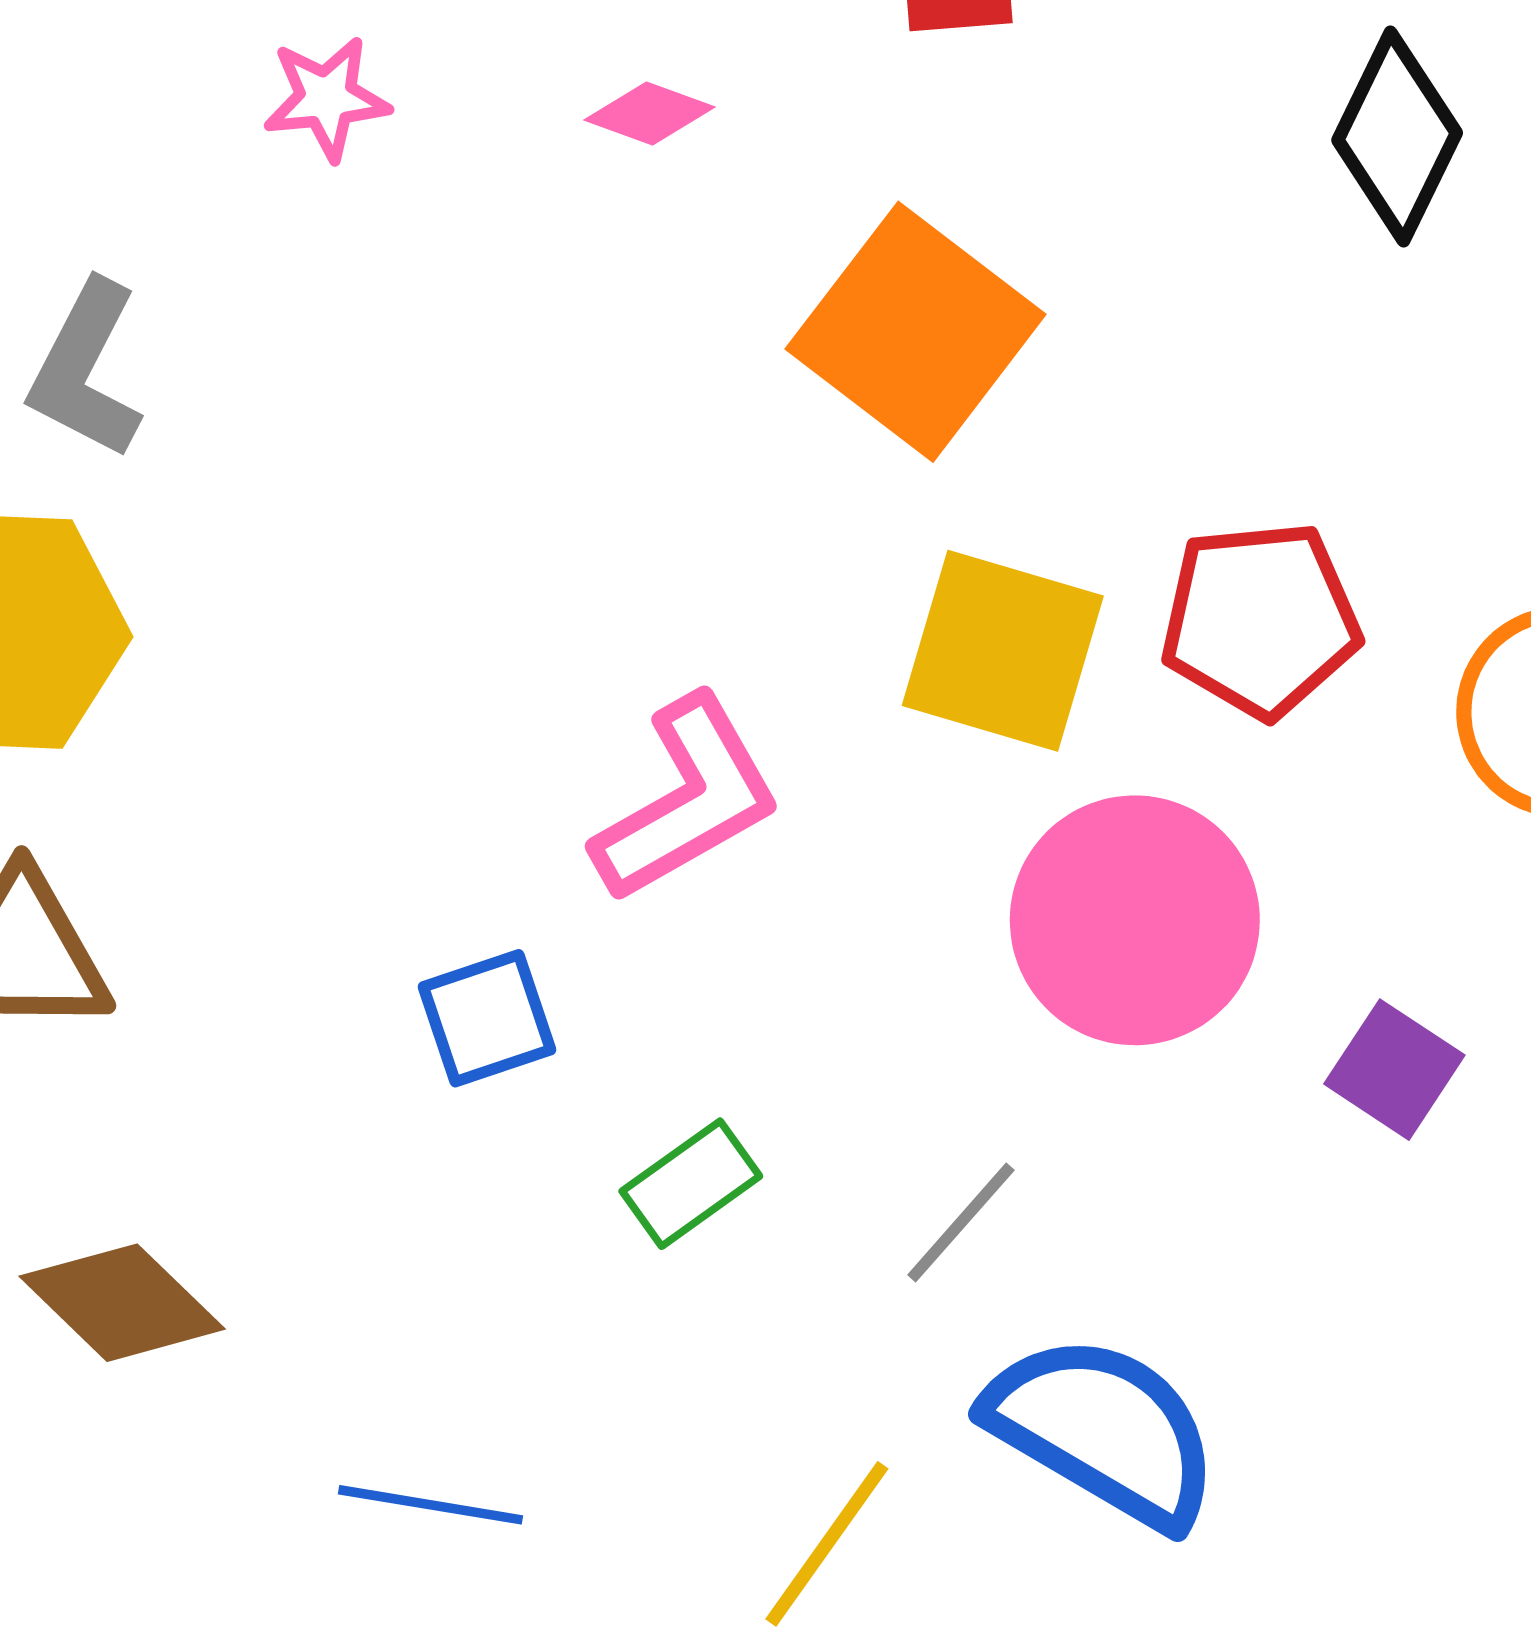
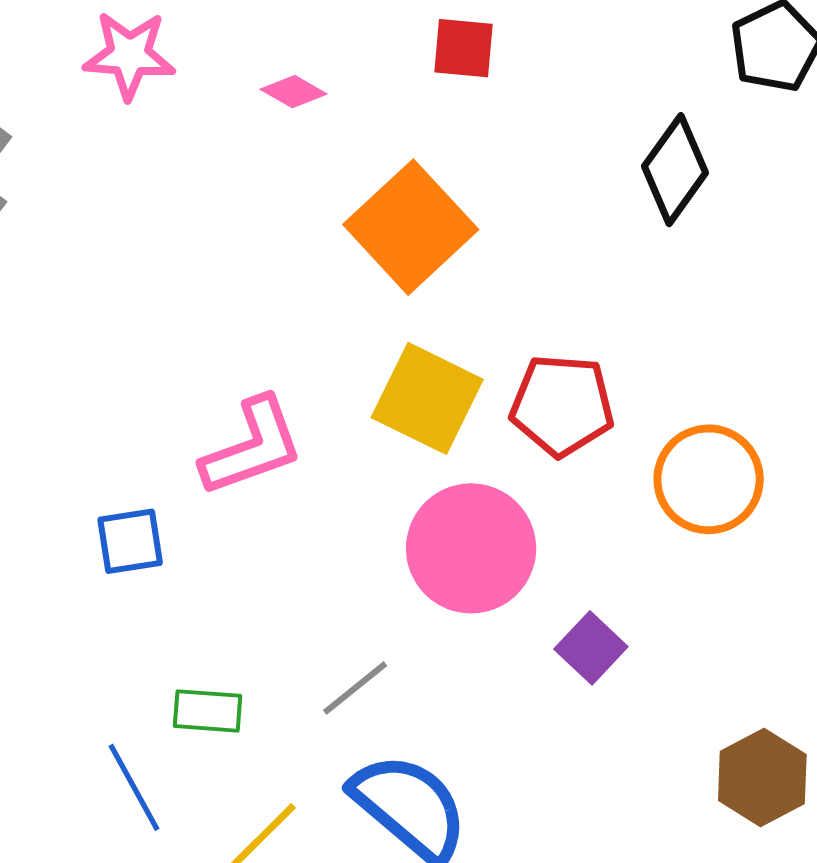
pink star: (327, 98) -> (129, 55), size x1.4
green rectangle: (691, 1184) -> (208, 711), moved, turned 30
blue line: (430, 1505) -> (134, 787), moved, turned 42

